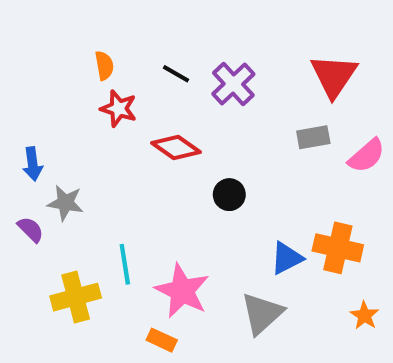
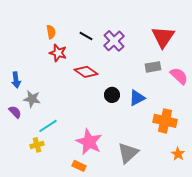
pink semicircle: (367, 156) -> (179, 76), turned -96
blue triangle: (287, 258) -> (137, 98), moved
cyan line: (125, 264) -> (48, 126), moved, turned 66
yellow cross: (76, 297) -> (37, 145), size x0.6

